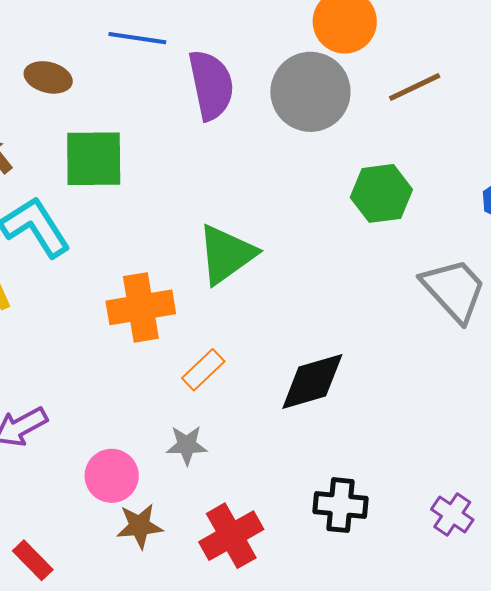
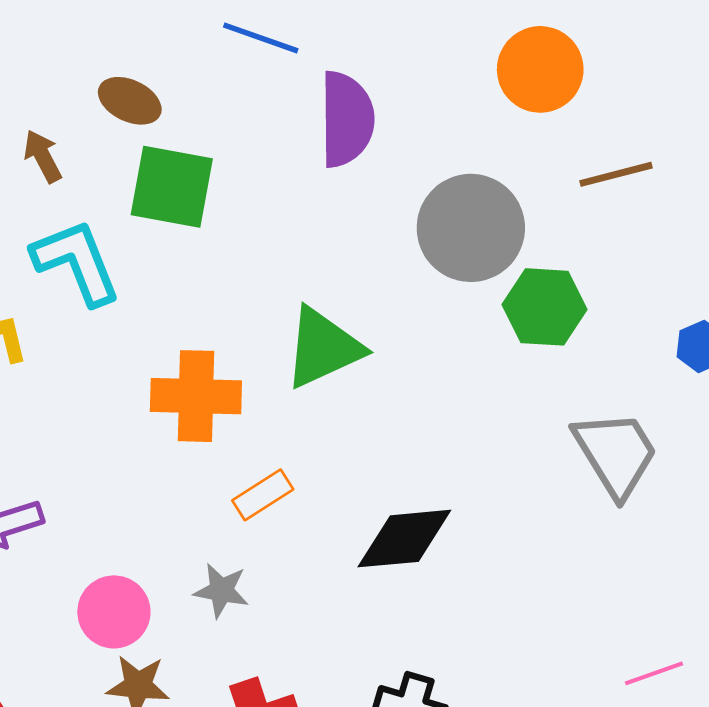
brown ellipse: (48, 77) -> (130, 101), moved
gray circle: (310, 92) -> (471, 228), moved

